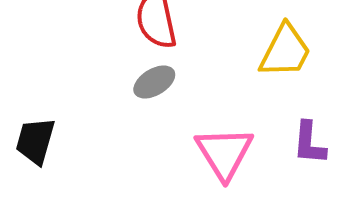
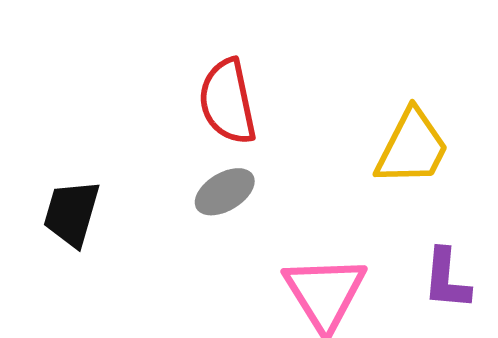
black trapezoid: (35, 141) -> (72, 213), moved

